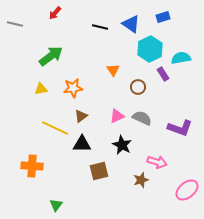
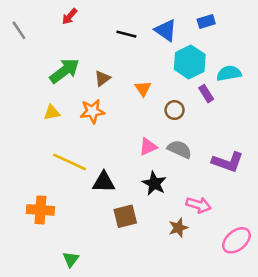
gray line: (15, 24) -> (19, 30), turned 42
brown triangle: (81, 116) -> (102, 78), moved

